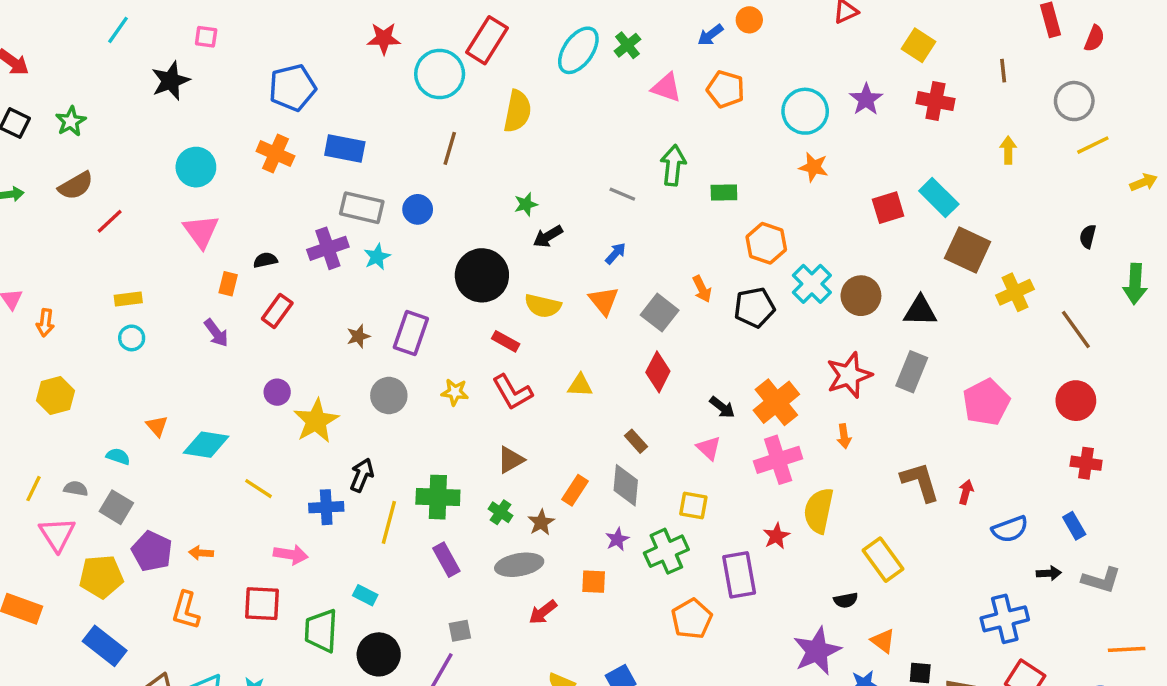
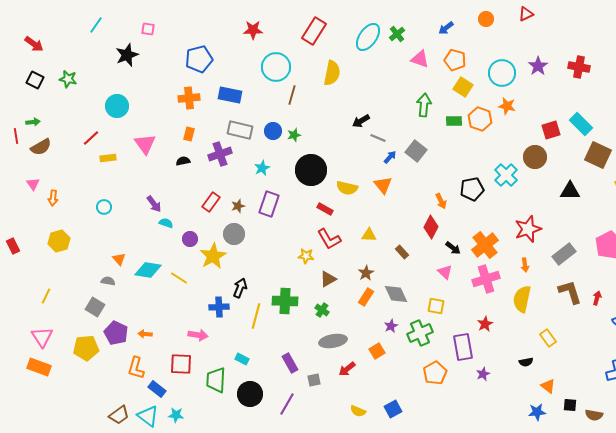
orange circle: (749, 20) -> (486, 19), moved
yellow square: (919, 45) -> (463, 87), moved
cyan circle: (440, 74) -> (276, 67), moved
green star: (71, 121) -> (68, 79), turned -30
orange cross: (275, 154) -> (189, 98), turned -30
cyan circle: (196, 167) -> (117, 106), moved
brown semicircle: (76, 186) -> (41, 147), moved
gray line: (622, 194) -> (378, 138), moved
green star: (526, 204) -> (294, 135), moved
black arrow: (548, 236) -> (361, 121), moved
orange hexagon: (766, 243) -> (480, 119), moved
cyan star: (377, 257) -> (262, 168), moved
orange rectangle: (228, 284) -> (189, 134), moved
orange arrow: (702, 289) -> (441, 201), moved
brown circle: (861, 296) -> (535, 157), moved
yellow rectangle: (128, 299) -> (108, 158), moved
red rectangle: (277, 311) -> (211, 202), moved
gray square: (660, 313) -> (416, 151), moved
red diamond: (658, 372) -> (431, 227), moved
gray rectangle: (912, 372) -> (564, 254), moved, turned 30
yellow star: (455, 392) -> (306, 256), moved
gray circle: (389, 396) -> (234, 234), moved
brown rectangle: (636, 441) -> (402, 252), moved
cyan semicircle: (118, 456) -> (166, 223), moved
gray diamond: (626, 485) -> (396, 294), turned -30
gray semicircle: (76, 489) -> (108, 281), moved
yellow line: (259, 489) -> (179, 278), moved
yellow semicircle: (819, 511) -> (522, 299), moved
brown star: (541, 522) -> (366, 273), moved
pink triangle: (57, 534) -> (42, 337), moved
purple rectangle: (446, 560) -> (290, 363), moved
yellow rectangle: (883, 560) -> (548, 338), size x0.7
orange square: (594, 582) -> (377, 351), turned -35
gray square: (460, 631) -> (314, 380), moved
blue rectangle: (105, 646) -> (157, 389), moved, size x0.7
purple star: (817, 651) -> (483, 374), moved, size x0.5

